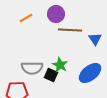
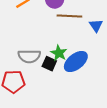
blue ellipse: (90, 73) -> (76, 62), moved

